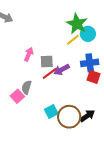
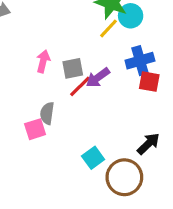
pink square: (17, 96) -> (35, 129), turned 32
cyan square: (51, 112) -> (93, 158), moved
brown circle: (69, 117) -> (124, 177), moved

